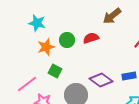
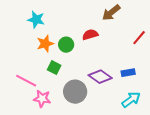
green circle: (67, 40) -> (66, 45), moved
pink line: (27, 84) -> (26, 81), turned 65

